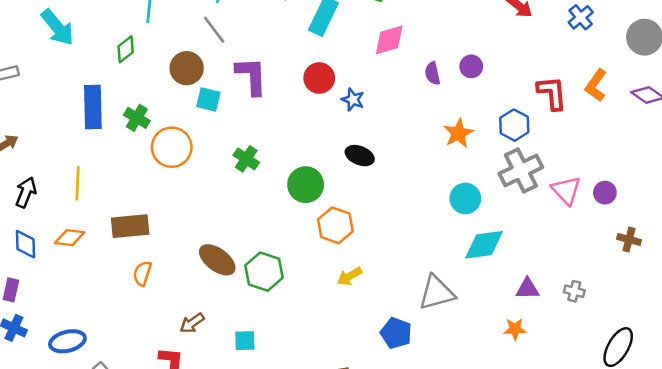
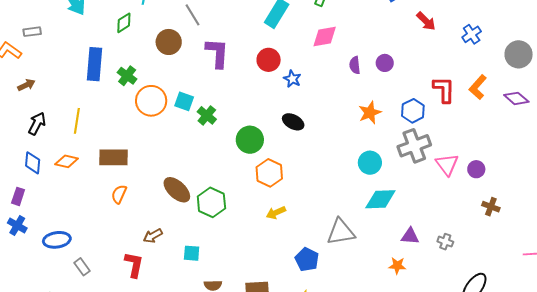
cyan square: (208, 99) -> (184, 101), moved

